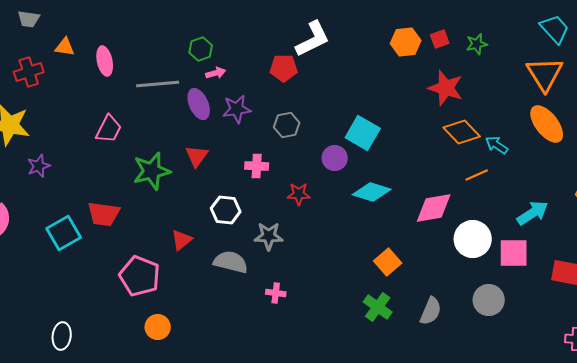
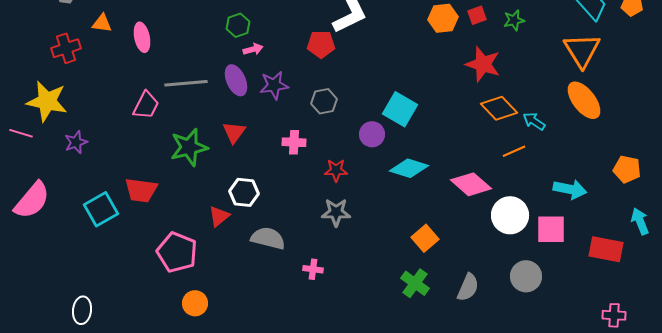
gray line: (158, 84) -> (186, 83), moved
pink diamond: (434, 208) -> (471, 184), turned 51
white hexagon: (226, 210) -> (244, 192), moved
cyan arrow: (533, 213) -> (570, 189), turned 44
gray star: (269, 236) -> (336, 212), moved
white ellipse: (62, 336) -> (82, 310), moved

